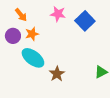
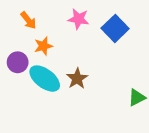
purple circle: (13, 36) -> (18, 62), moved
brown star: (57, 74) -> (77, 79), moved

